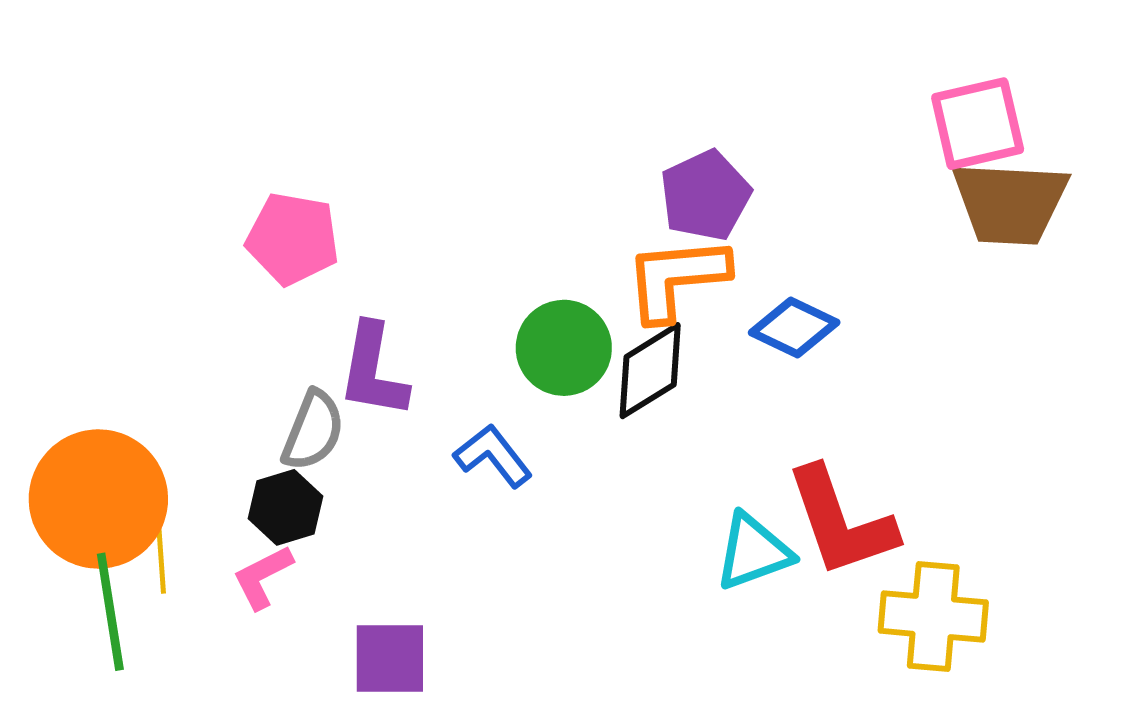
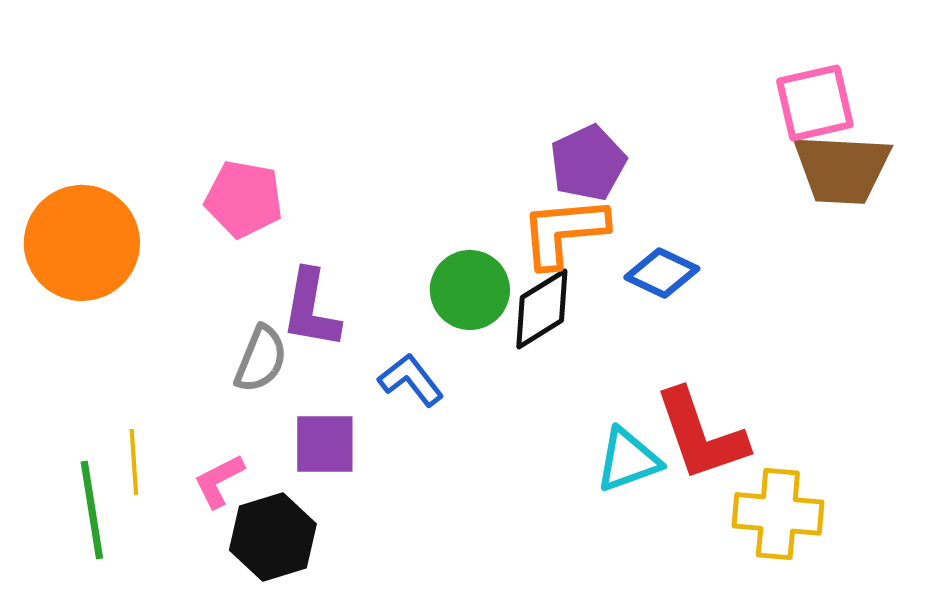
orange circle: (98, 499) -> (82, 243), moved
black hexagon: (285, 507) -> (273, 537), moved, size x1.4
purple square: (390, 659) -> (325, 444), moved

